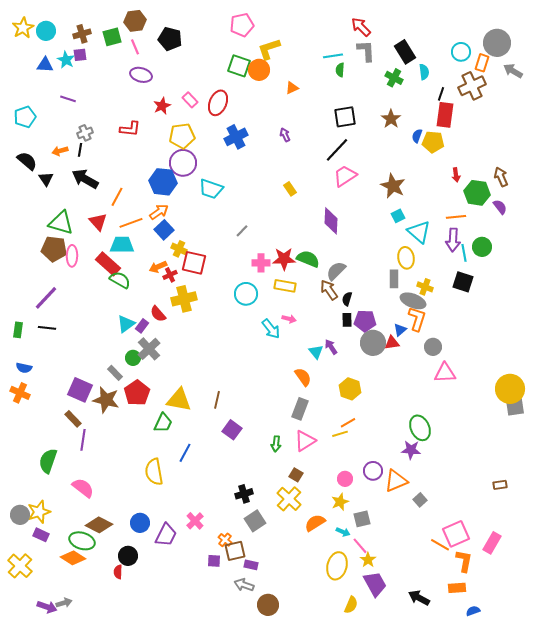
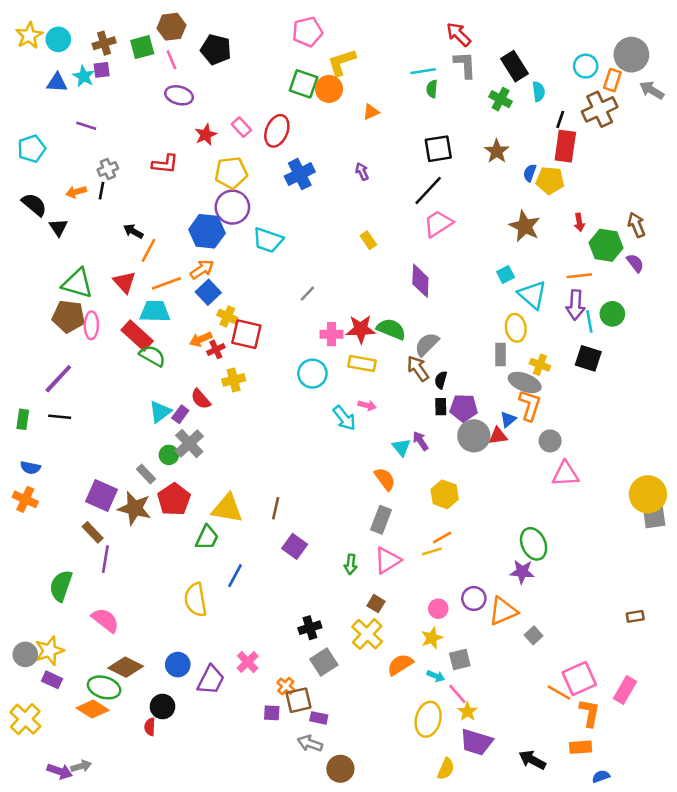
black arrow: (85, 179) -> (133, 231), moved, size x0.6
brown star: (393, 186) -> (525, 226), moved
yellow cross: (184, 299) -> (234, 380), size x0.7
purple trapezoid: (375, 584) -> (476, 742), turned 136

